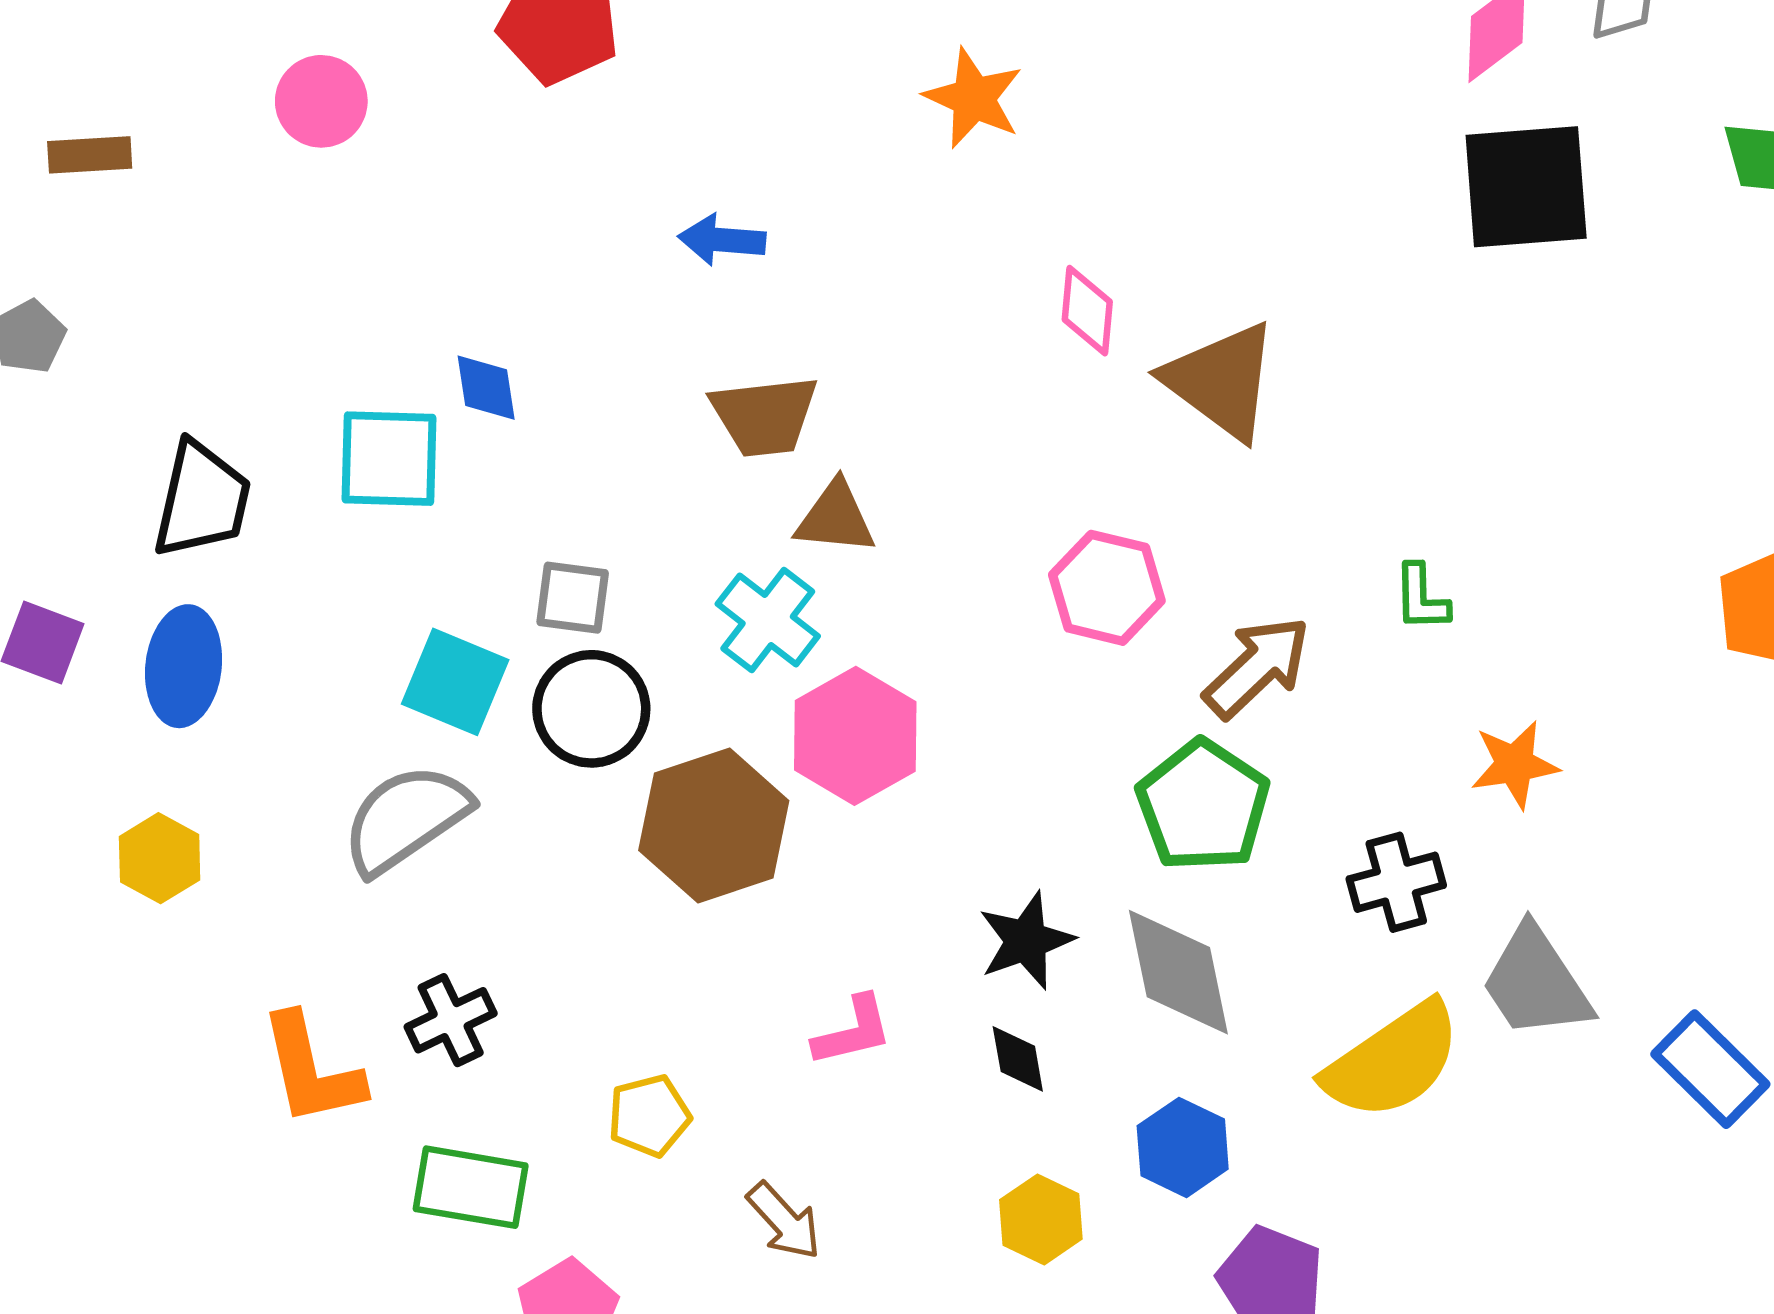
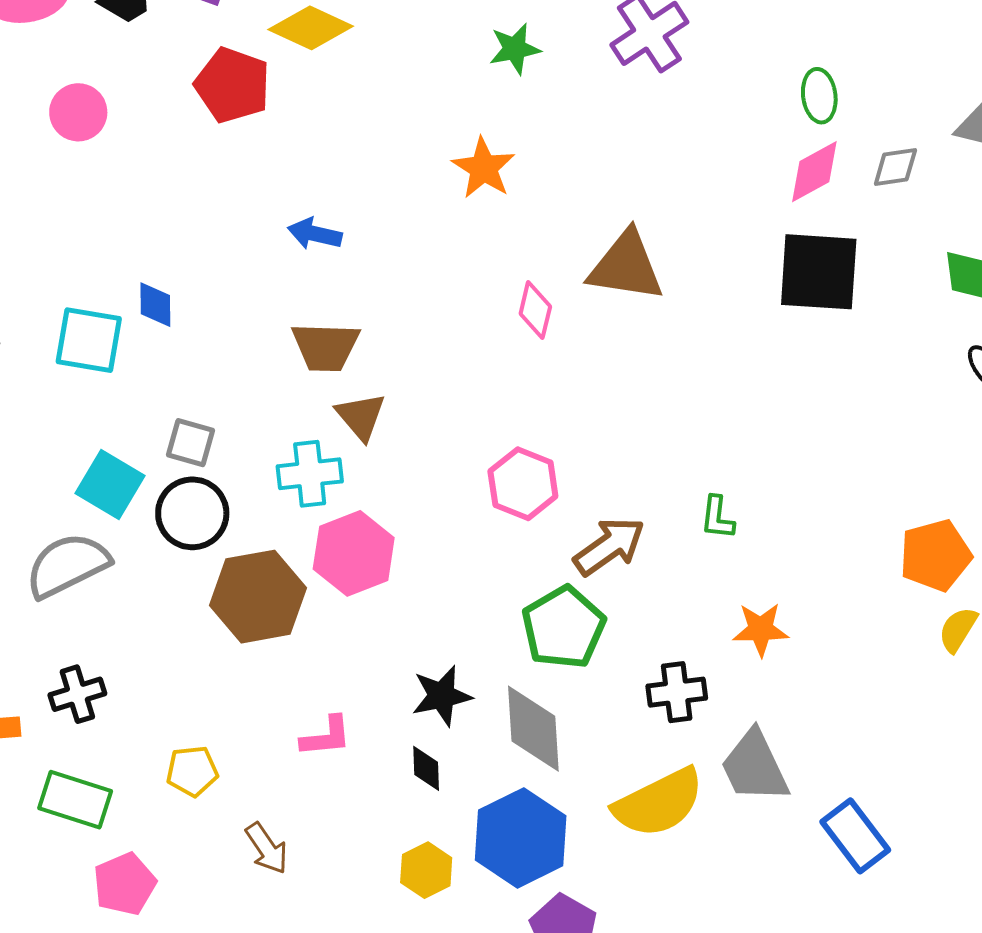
brown triangle: (1221, 381) -> (626, 266), moved, turned -36
brown triangle: (836, 518) -> (361, 416), turned 36
cyan cross: (768, 620) -> (310, 474), turned 38
blue hexagon: (1183, 1147) -> (521, 838), size x1.6

